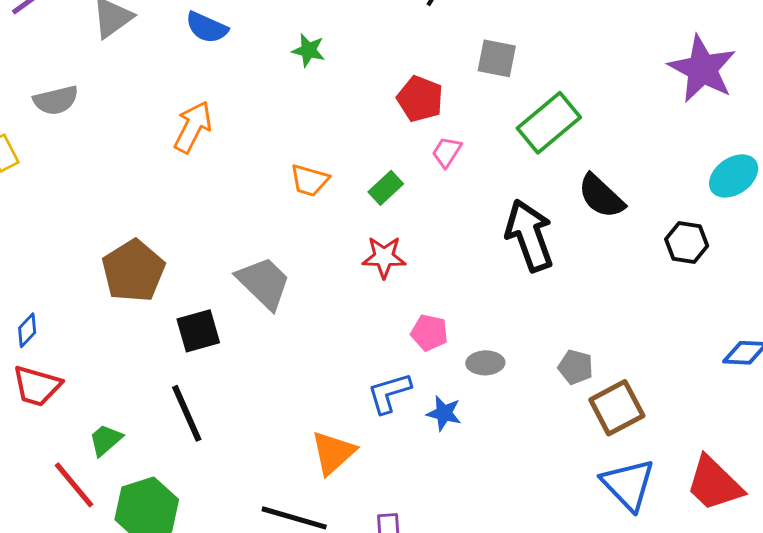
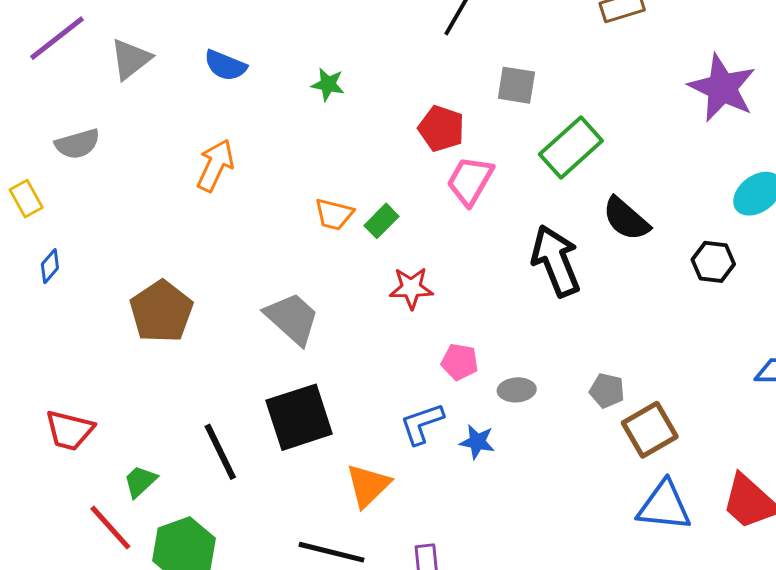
pink trapezoid: (447, 152) -> (470, 181), size x1.6
green rectangle: (386, 188) -> (382, 221), moved
blue diamond: (27, 330) -> (50, 266), moved
black square: (198, 331) -> (299, 417), moved, size x1.5
blue triangle: (628, 484) -> (664, 506), turned -38

